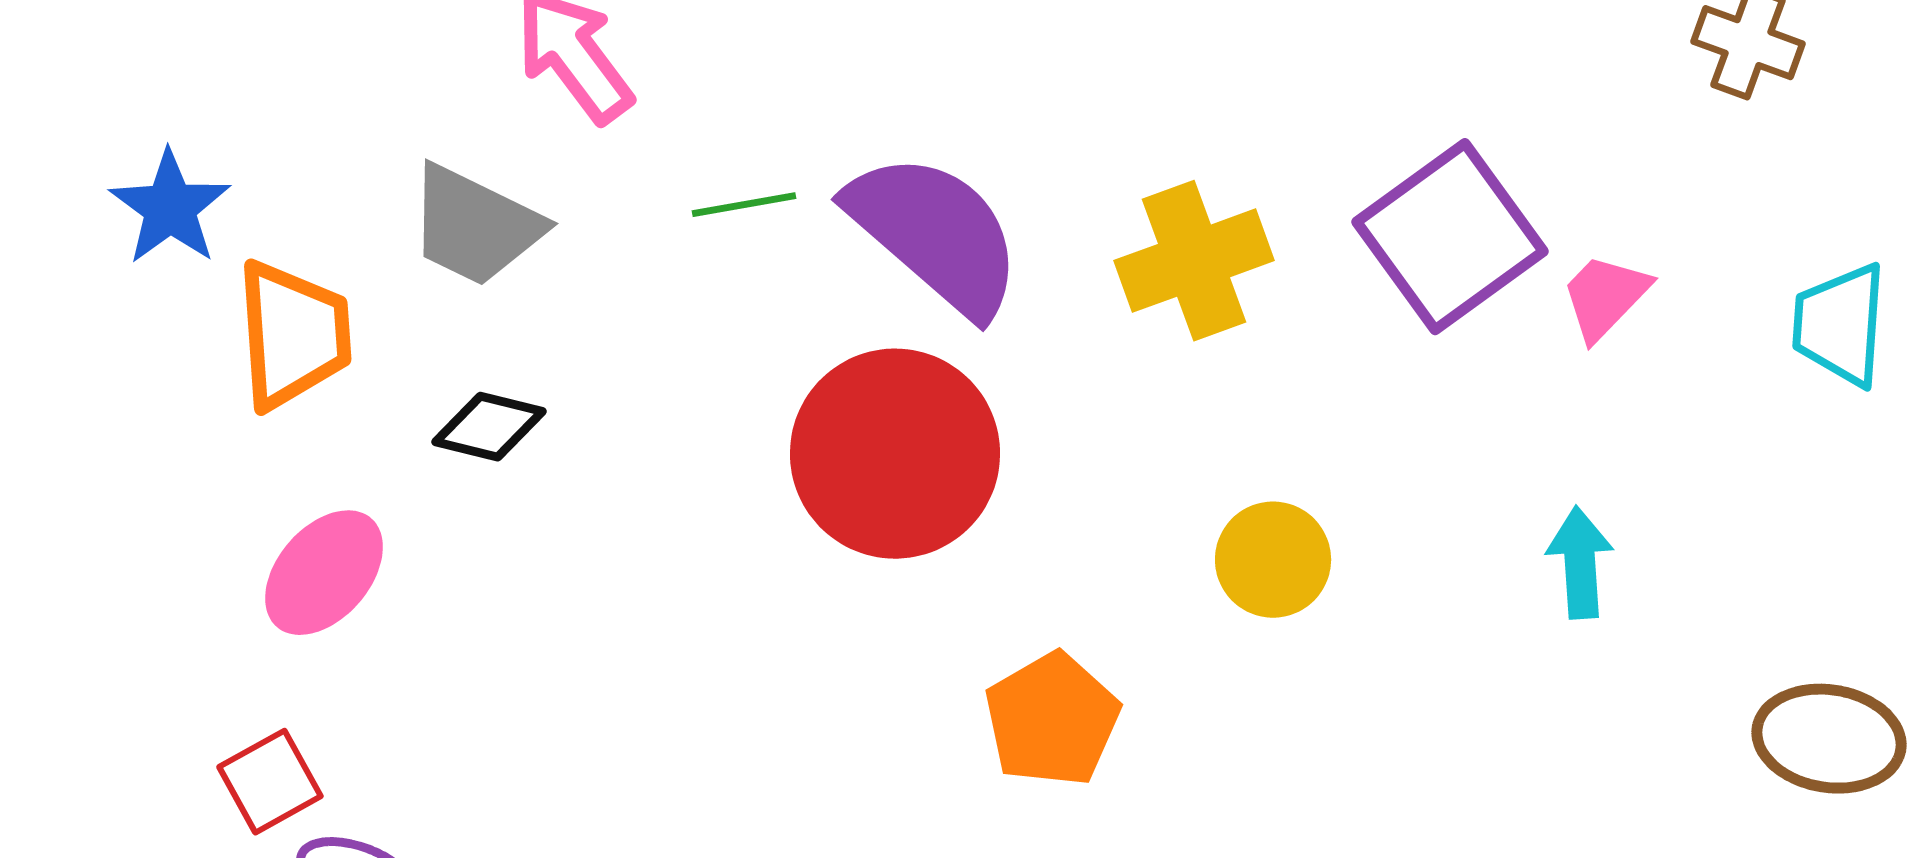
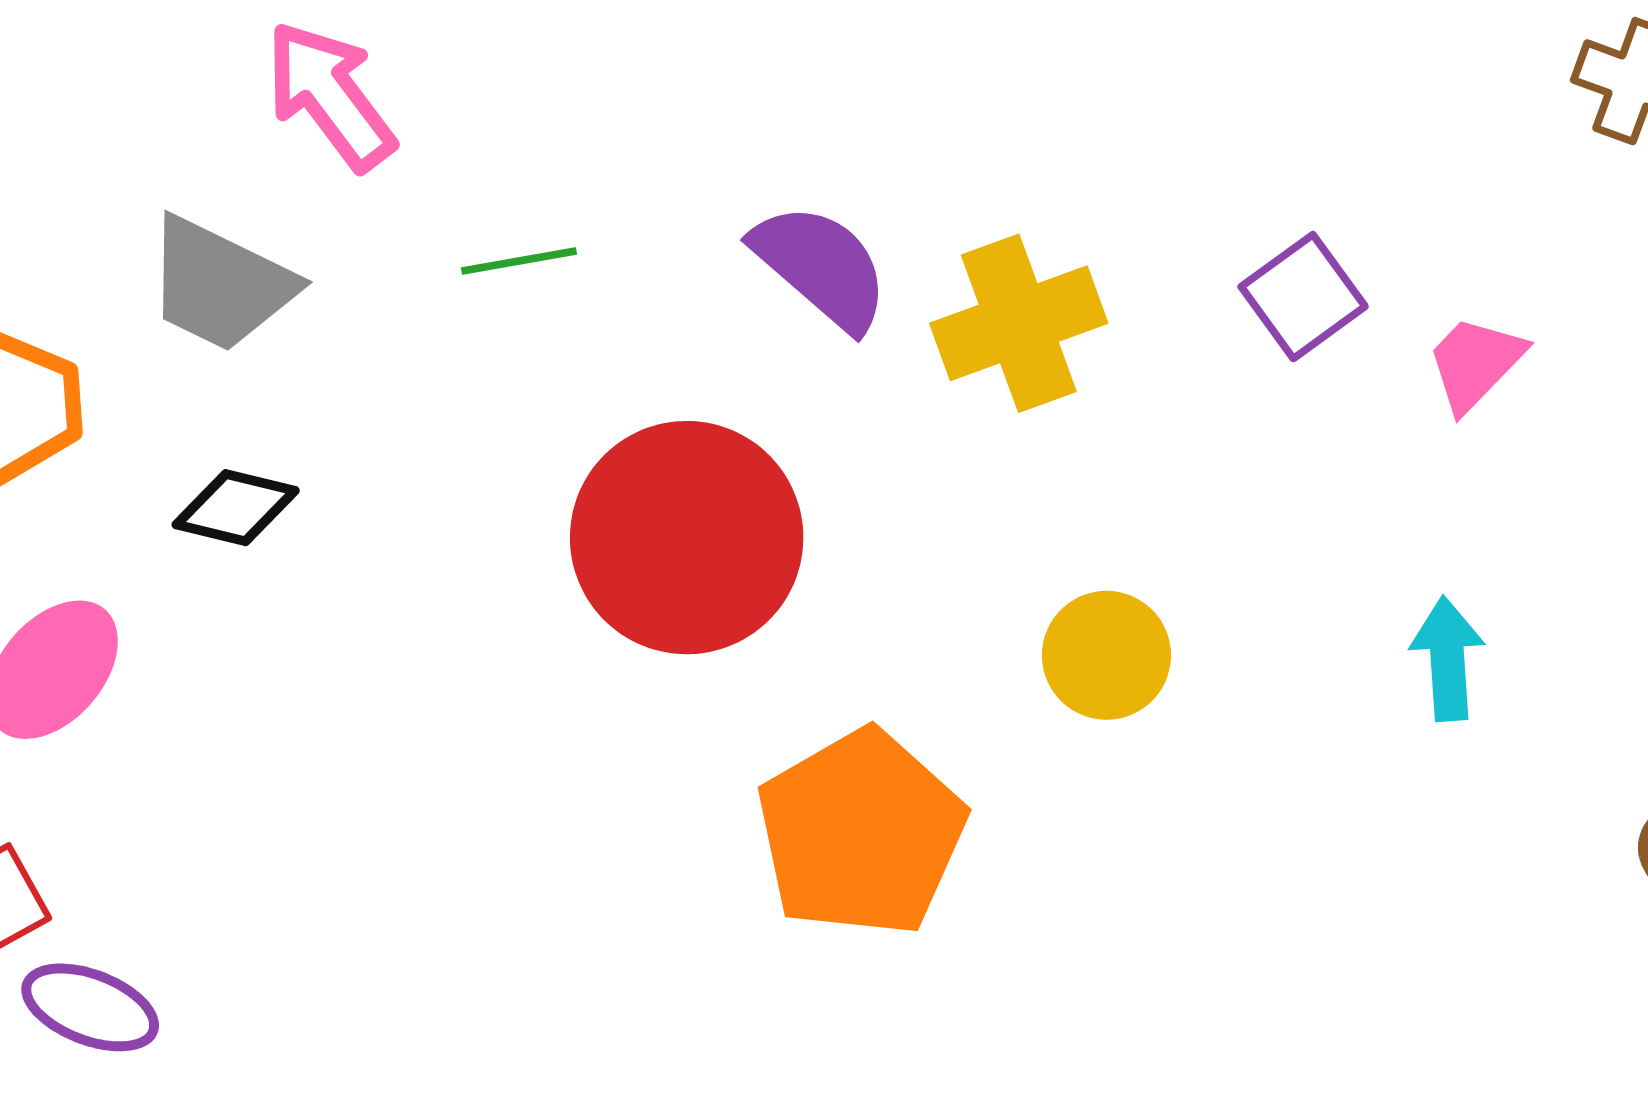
purple semicircle: (935, 234) -> (821, 267), moved, size x0.7
purple square: (1450, 237) -> (1303, 297), size x0.6
orange pentagon: (1052, 720) -> (861, 833), size x1.4

